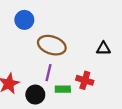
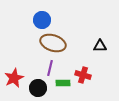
blue circle: (24, 20) -> (42, 20), moved

